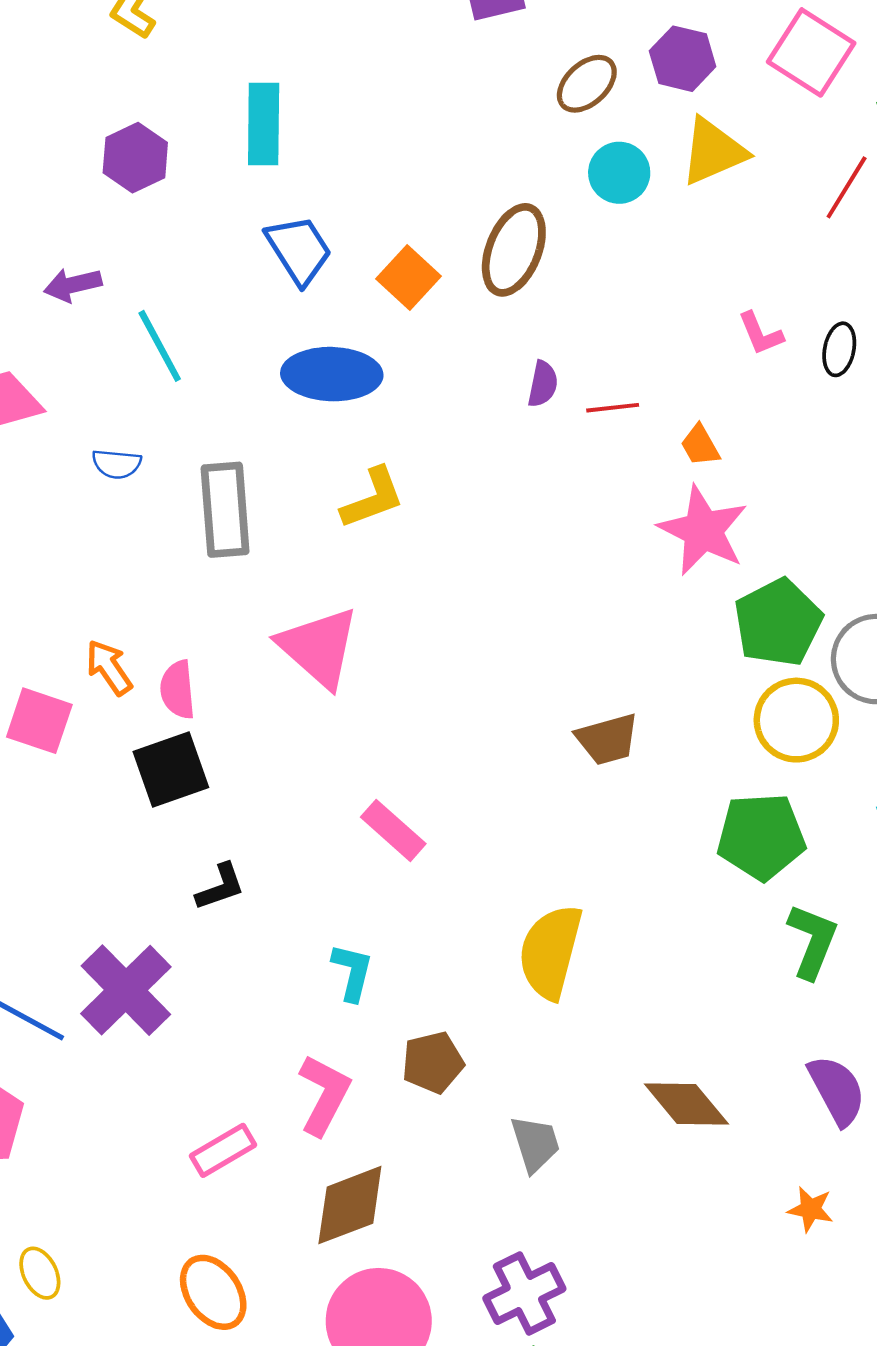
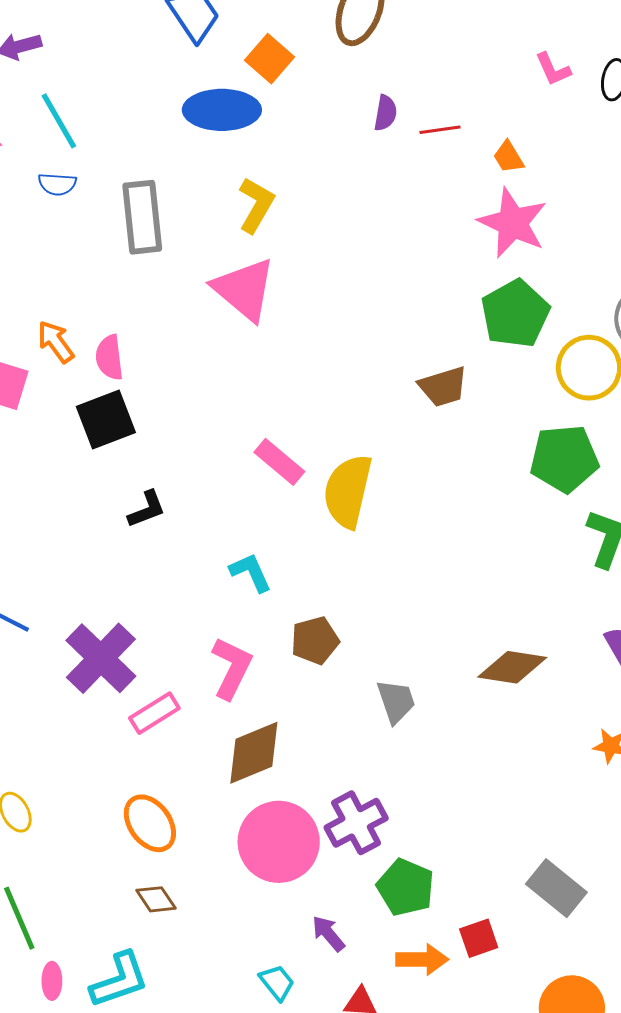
orange square: (409, 278) -> (270, 59), moved
cyan line: (160, 346) -> (59, 121), moved
yellow L-shape: (373, 498) -> (256, 205), turned -38
green pentagon: (778, 623) -> (515, 314), moved
pink triangle: (319, 647) -> (244, 289), moved
yellow semicircle: (550, 952) -> (348, 491), moved
cyan L-shape: (352, 972) -> (251, 572), turned -36
purple cross: (126, 990) -> (101, 658), moved
brown diamond: (686, 1104) -> (512, 667), turned -40
purple cross: (524, 1293) -> (356, 823), moved

